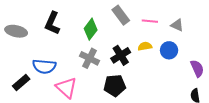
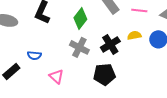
blue semicircle: (44, 66) -> (34, 55), size x0.6
pink triangle: (66, 88) -> (56, 76), size x0.7

